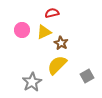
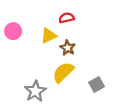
red semicircle: (52, 13) -> (67, 18), moved
pink circle: (22, 30) -> (13, 31), moved

